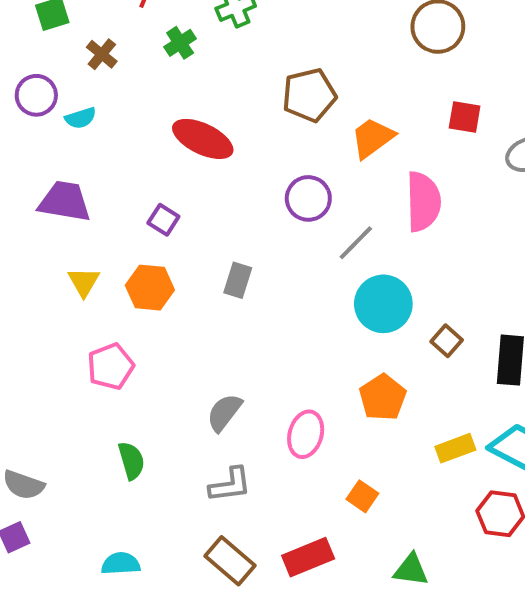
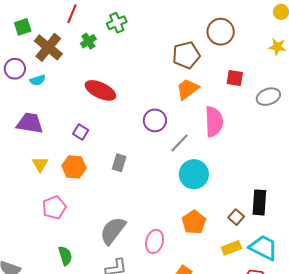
brown cross: (102, 54) -> (48, 47), size x1.8
brown pentagon: (309, 95) -> (186, 55), moved
brown square: (447, 341) -> (236, 217), moved
gray semicircle: (224, 412) -> (113, 231), size x1.4

